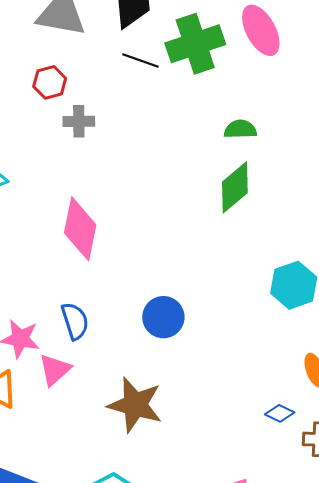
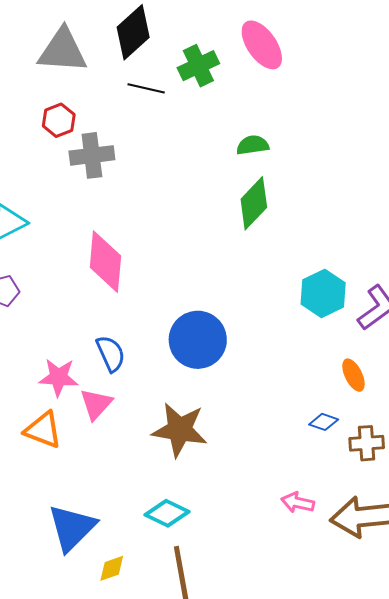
green cross: (195, 44) -> (198, 66), size x0.7
gray cross: (79, 121) -> (92, 155), size x1.4
blue circle: (163, 317) -> (198, 340), size x1.4

